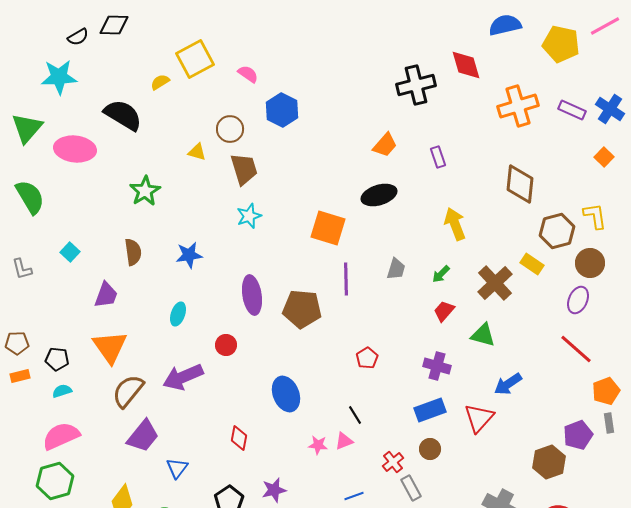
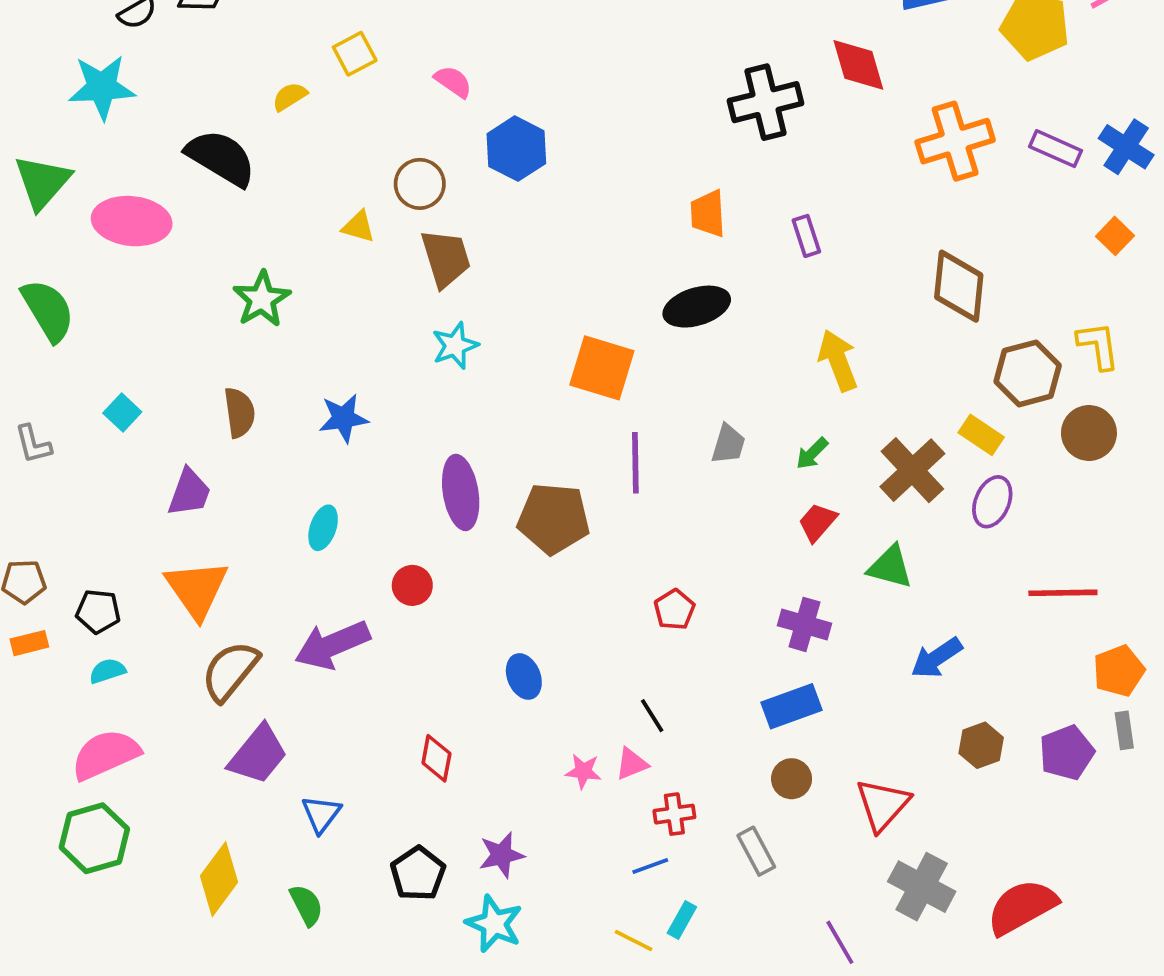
yellow square: (195, 59) -> (355, 54), size x0.6
orange trapezoid: (385, 145) -> (708, 214), turned 136
purple ellipse: (578, 300) -> (992, 502), moved
red line: (576, 349) -> (1063, 593), turned -42
blue ellipse: (286, 394) -> (524, 676), size x0.7
red triangle: (479, 418) -> (883, 805), moved
red cross: (393, 462) -> (674, 814), moved, turned 30
brown hexagon: (549, 462) -> (981, 745), moved, size x0.7

